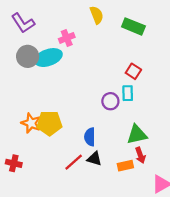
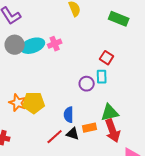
green rectangle: (133, 26) -> (119, 19), moved
pink cross: (67, 38) -> (55, 44), moved
red arrow: (140, 155) -> (113, 131), size x1.6
orange rectangle: (125, 166) -> (90, 128), moved

